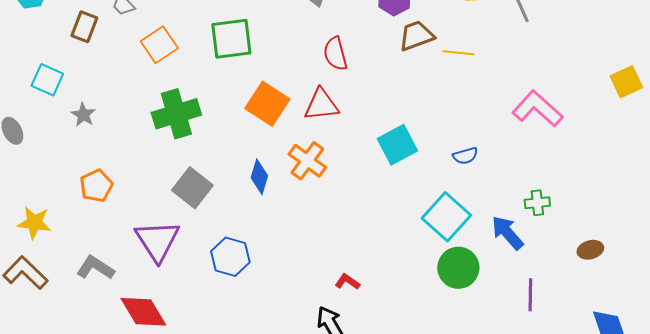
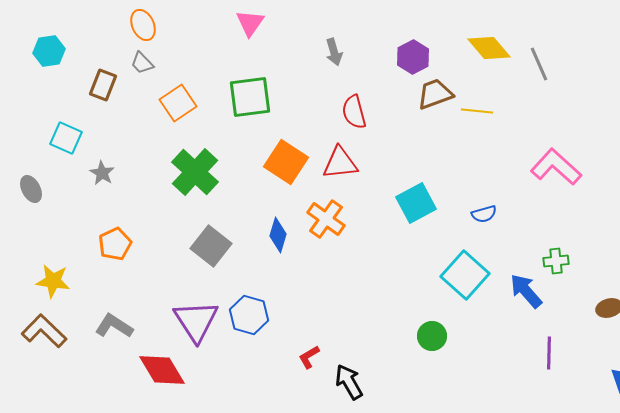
green cross: (176, 114) -> (195, 172), turned -30
purple triangle: (157, 241) -> (196, 321), moved
green circle: (458, 268) -> (432, 336), moved, size x0.7
red L-shape: (347, 282) -> (309, 357), moved, turned -65

